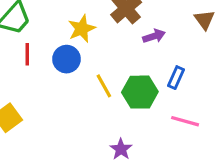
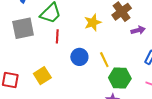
blue circle: (67, 59) -> (79, 57), moved
green hexagon: (140, 92) -> (120, 78), moved

